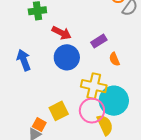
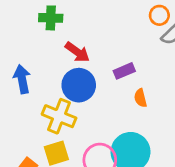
yellow cross: (94, 86) -> (59, 116), moved

